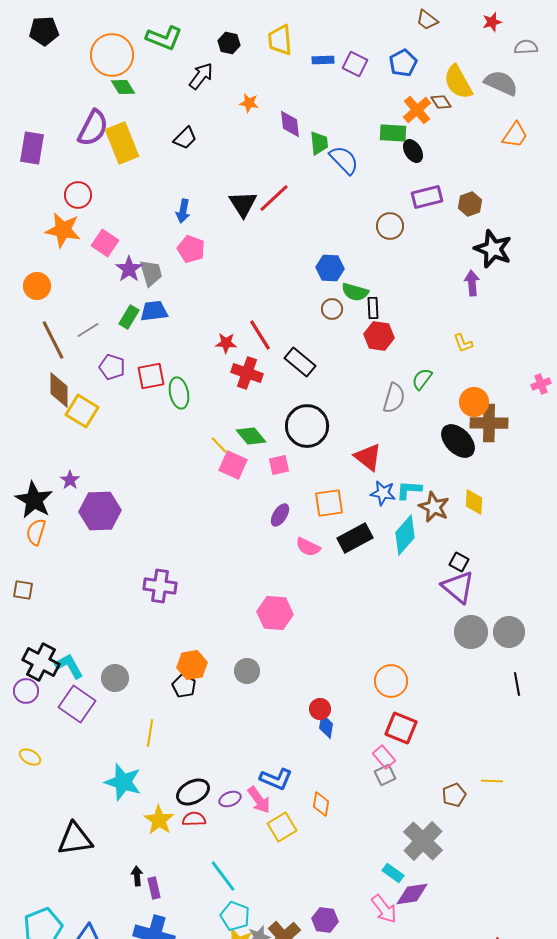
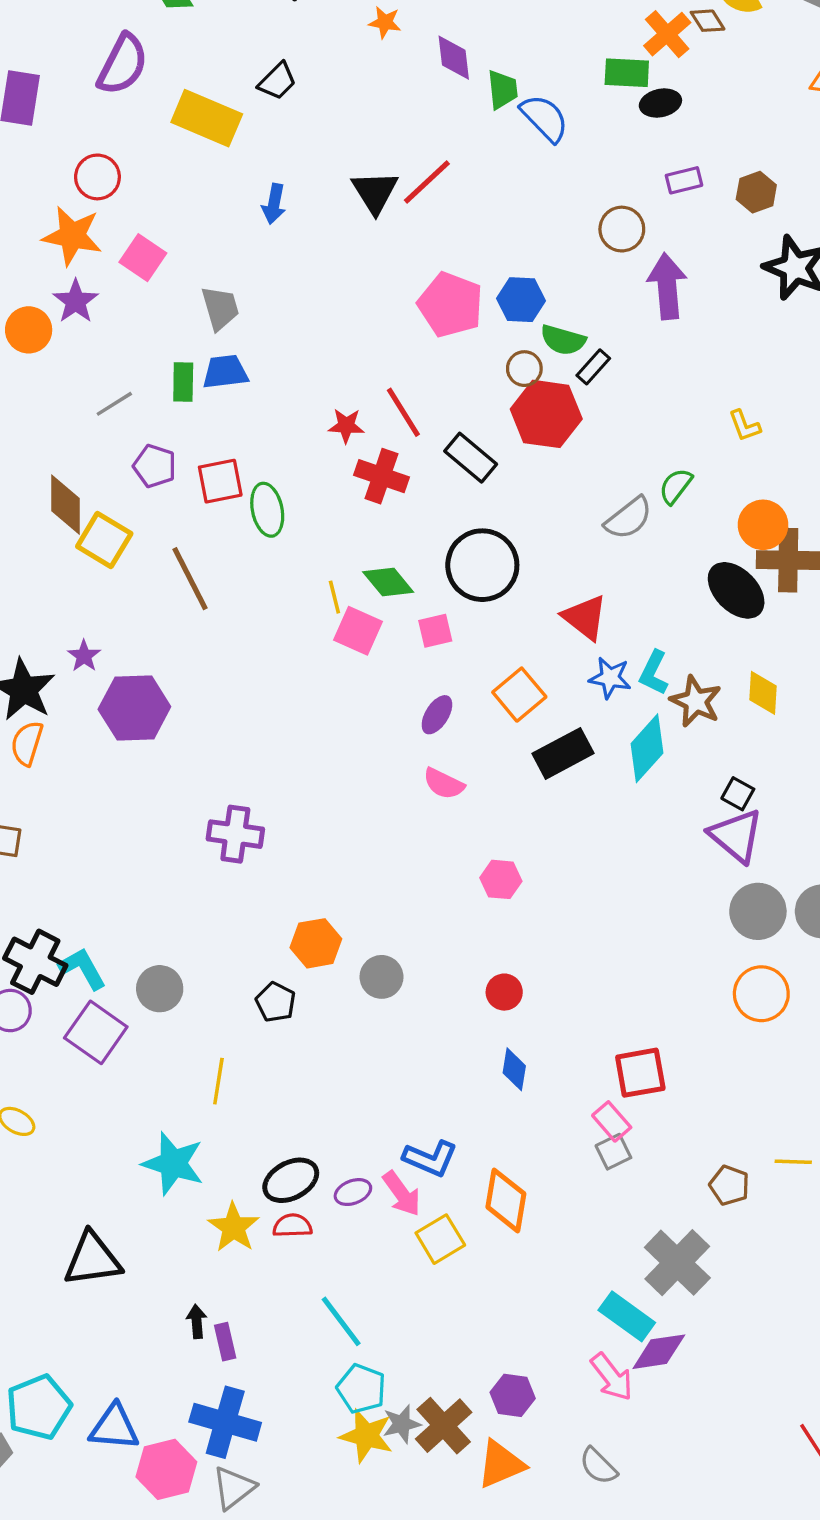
yellow rectangle: (122, 143) -> (207, 118), moved, turned -45
black ellipse: (413, 151) -> (660, 103), turned -70
purple rectangle: (427, 197) -> (684, 180), size x0.7
pink pentagon: (191, 249) -> (450, 305), moved, size x1.4
purple star: (129, 269) -> (76, 301), moved
purple arrow: (472, 283) -> (667, 286), moved, size x1.5
black rectangle: (373, 308) -> (593, 367), turned 45
green rectangle: (129, 317) -> (183, 382), turned -30
red hexagon: (379, 336) -> (546, 414), moved, size x1.4
brown line: (53, 340) -> (190, 579), moved
gray semicircle: (394, 398) -> (629, 518), turned 36
yellow line: (219, 445) -> (334, 597), turned 30
cyan L-shape: (409, 490) -> (654, 673), turned -68
orange square: (329, 503) -> (519, 695), turned -32
pink semicircle: (308, 547) -> (444, 784), moved
pink hexagon: (275, 613) -> (501, 879), moved, size x0.7
orange hexagon: (192, 665) -> (316, 943), moved
orange circle: (391, 681) -> (761, 994), moved
red circle: (320, 709) -> (504, 992), moved
red square: (401, 728) -> (640, 1073), turned -32
brown pentagon: (454, 795) -> (729, 1185), turned -30
orange diamond: (321, 804) -> (506, 1200), size x1.5
cyan rectangle: (393, 873) -> (627, 1316), size x1.5

